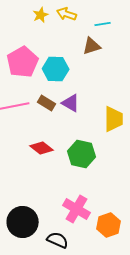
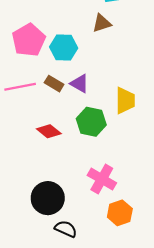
green hexagon: (82, 154) -> (91, 122), moved
pink cross: (77, 209) -> (102, 179), moved
black circle: (23, 222) -> (48, 198), moved

